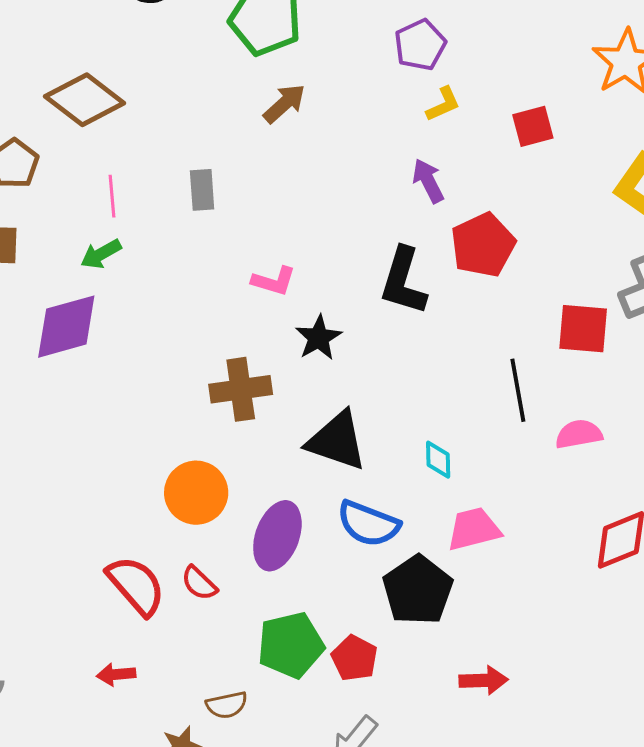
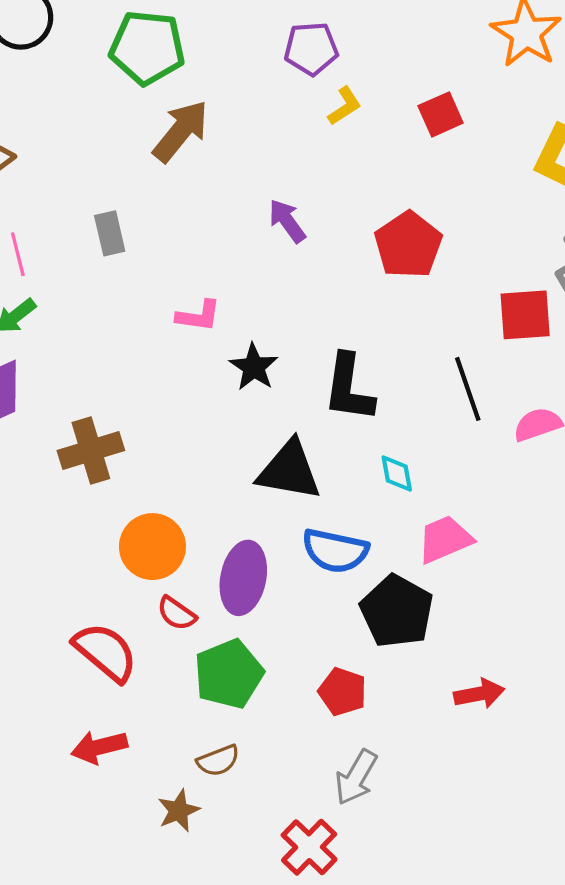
purple pentagon: (420, 45) -> (311, 49), turned 30
brown arrow: (284, 104) -> (181, 131), size x1.4
purple arrow: (428, 181) -> (287, 221), moved
black L-shape: (403, 281) -> (349, 388), moved
brown cross: (241, 389) -> (91, 451), moved
red semicircle: (199, 583) -> (176, 613), moved
green pentagon: (291, 645) -> (229, 674), moved
red arrow: (116, 674) -> (99, 747), size x1.4

